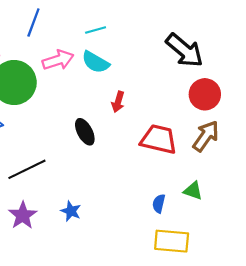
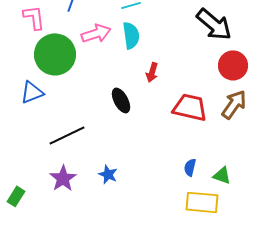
cyan semicircle: (96, 62) -> (131, 35), turned -128
green triangle: (193, 191) -> (222, 175), moved

